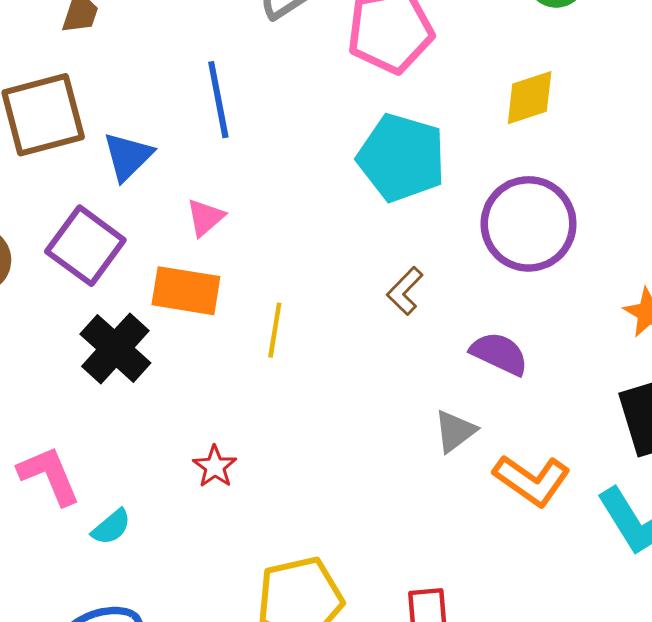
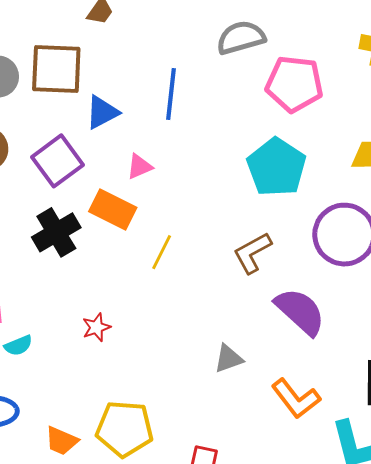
brown L-shape: (405, 291) -> (252, 253), size x1.4
purple semicircle: (499, 354) -> (300, 311), size x1.4
gray triangle: (455, 431) -> (228, 359), moved

